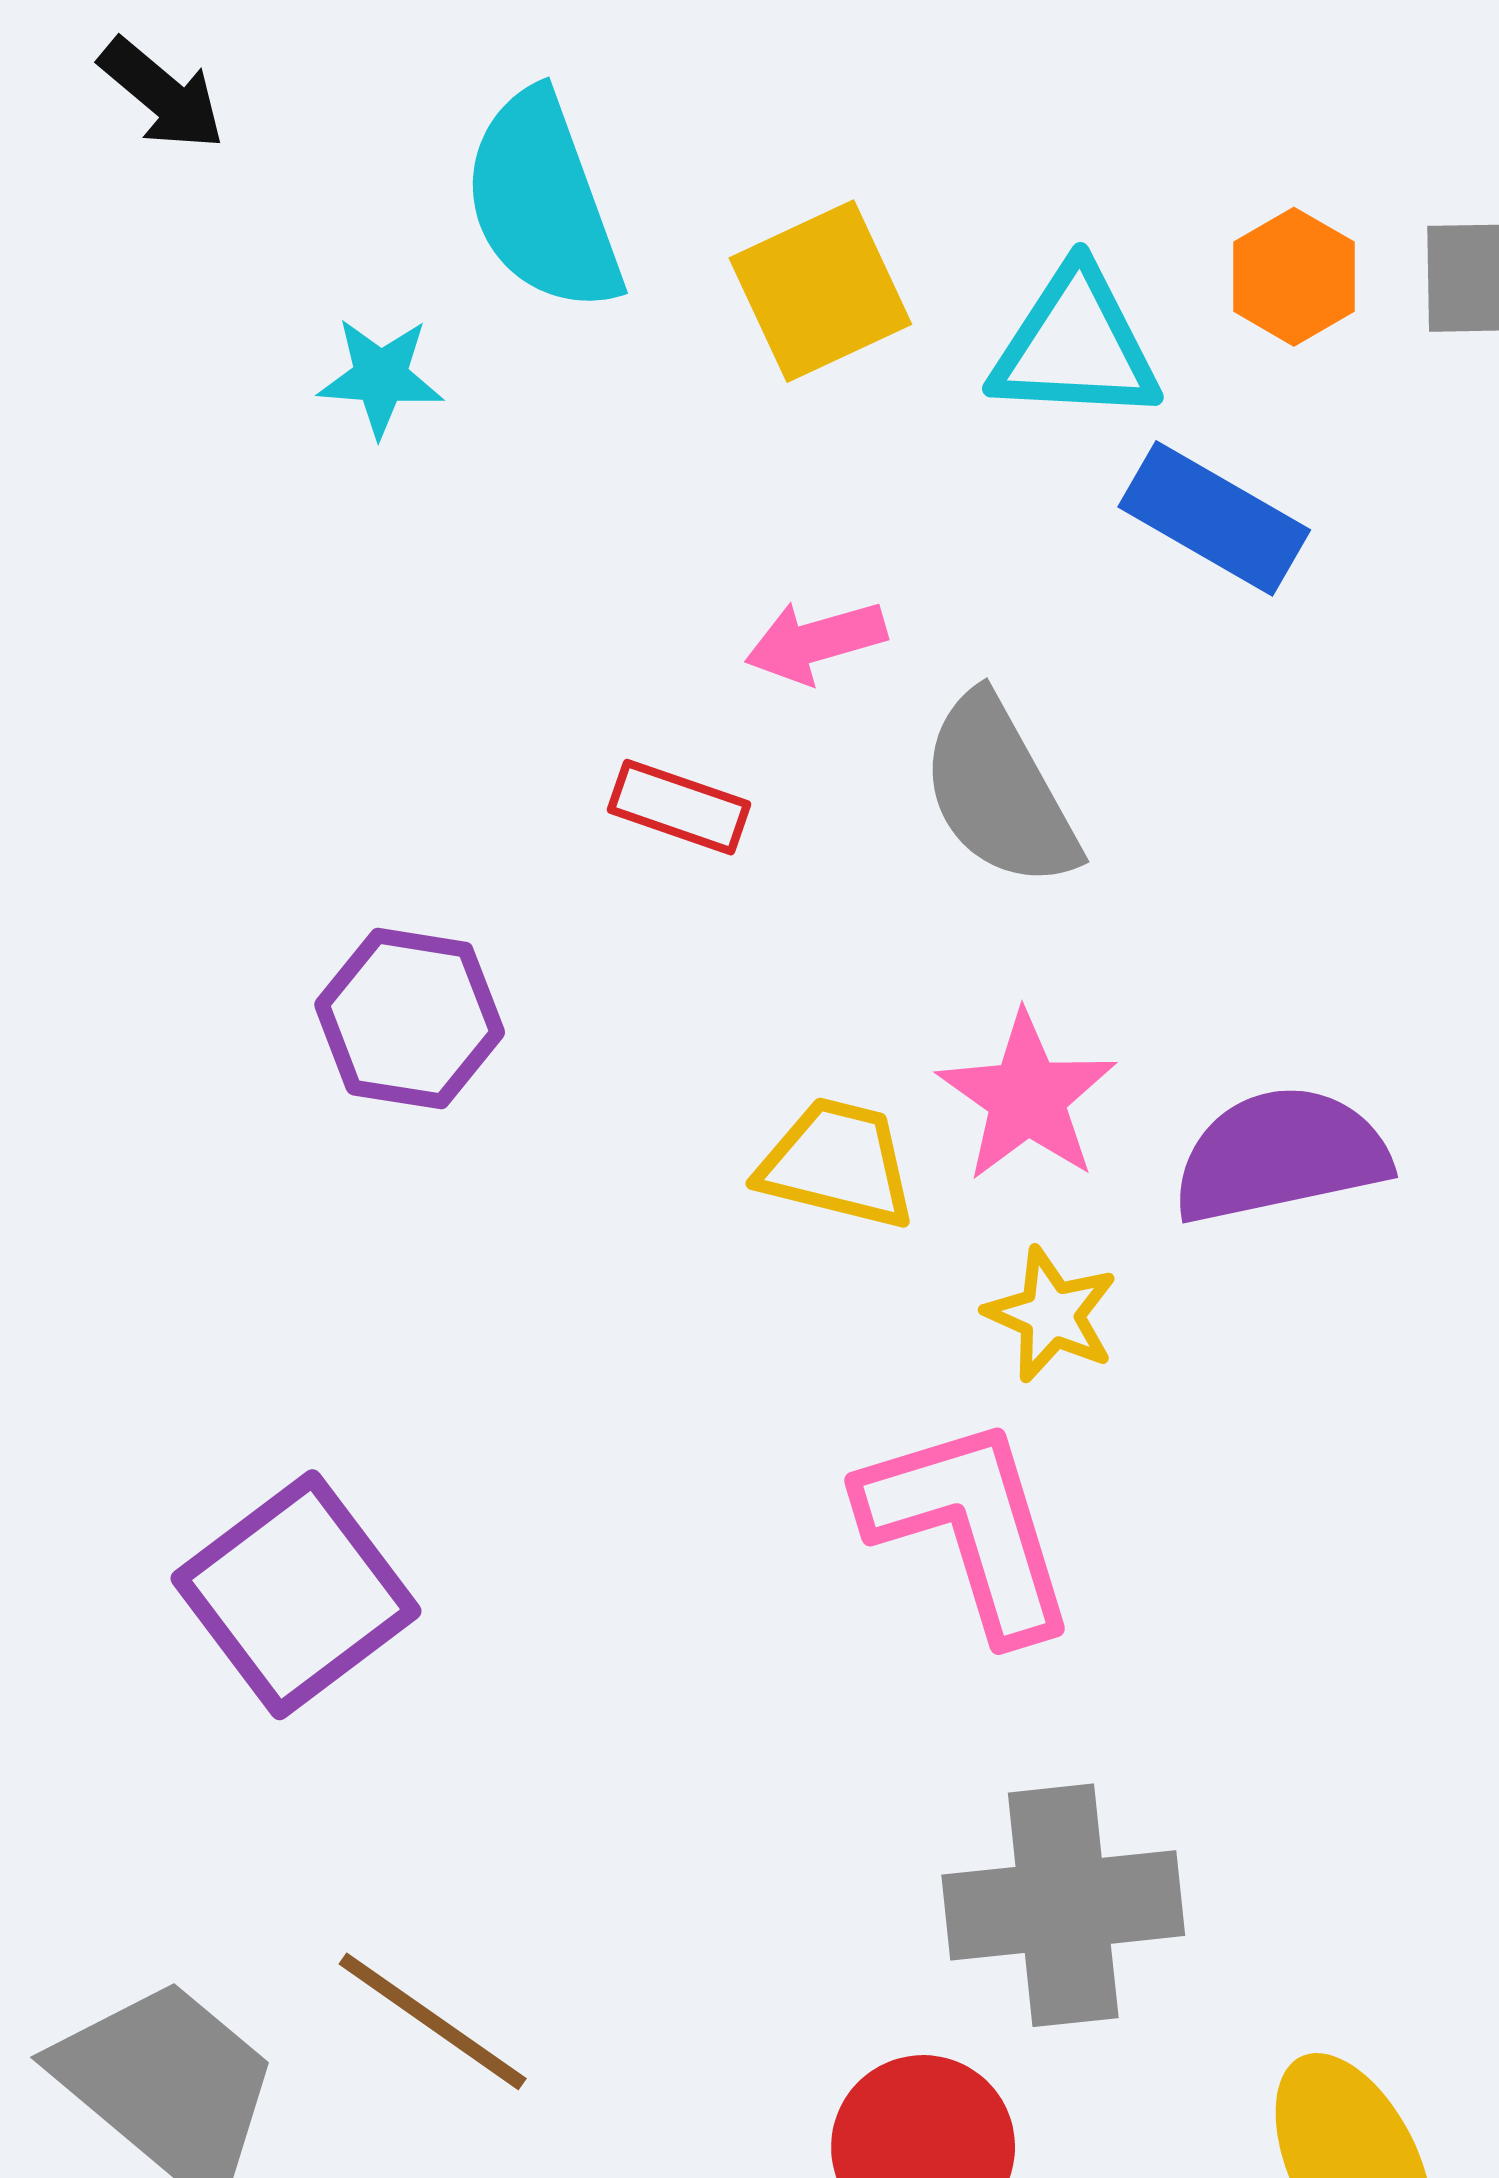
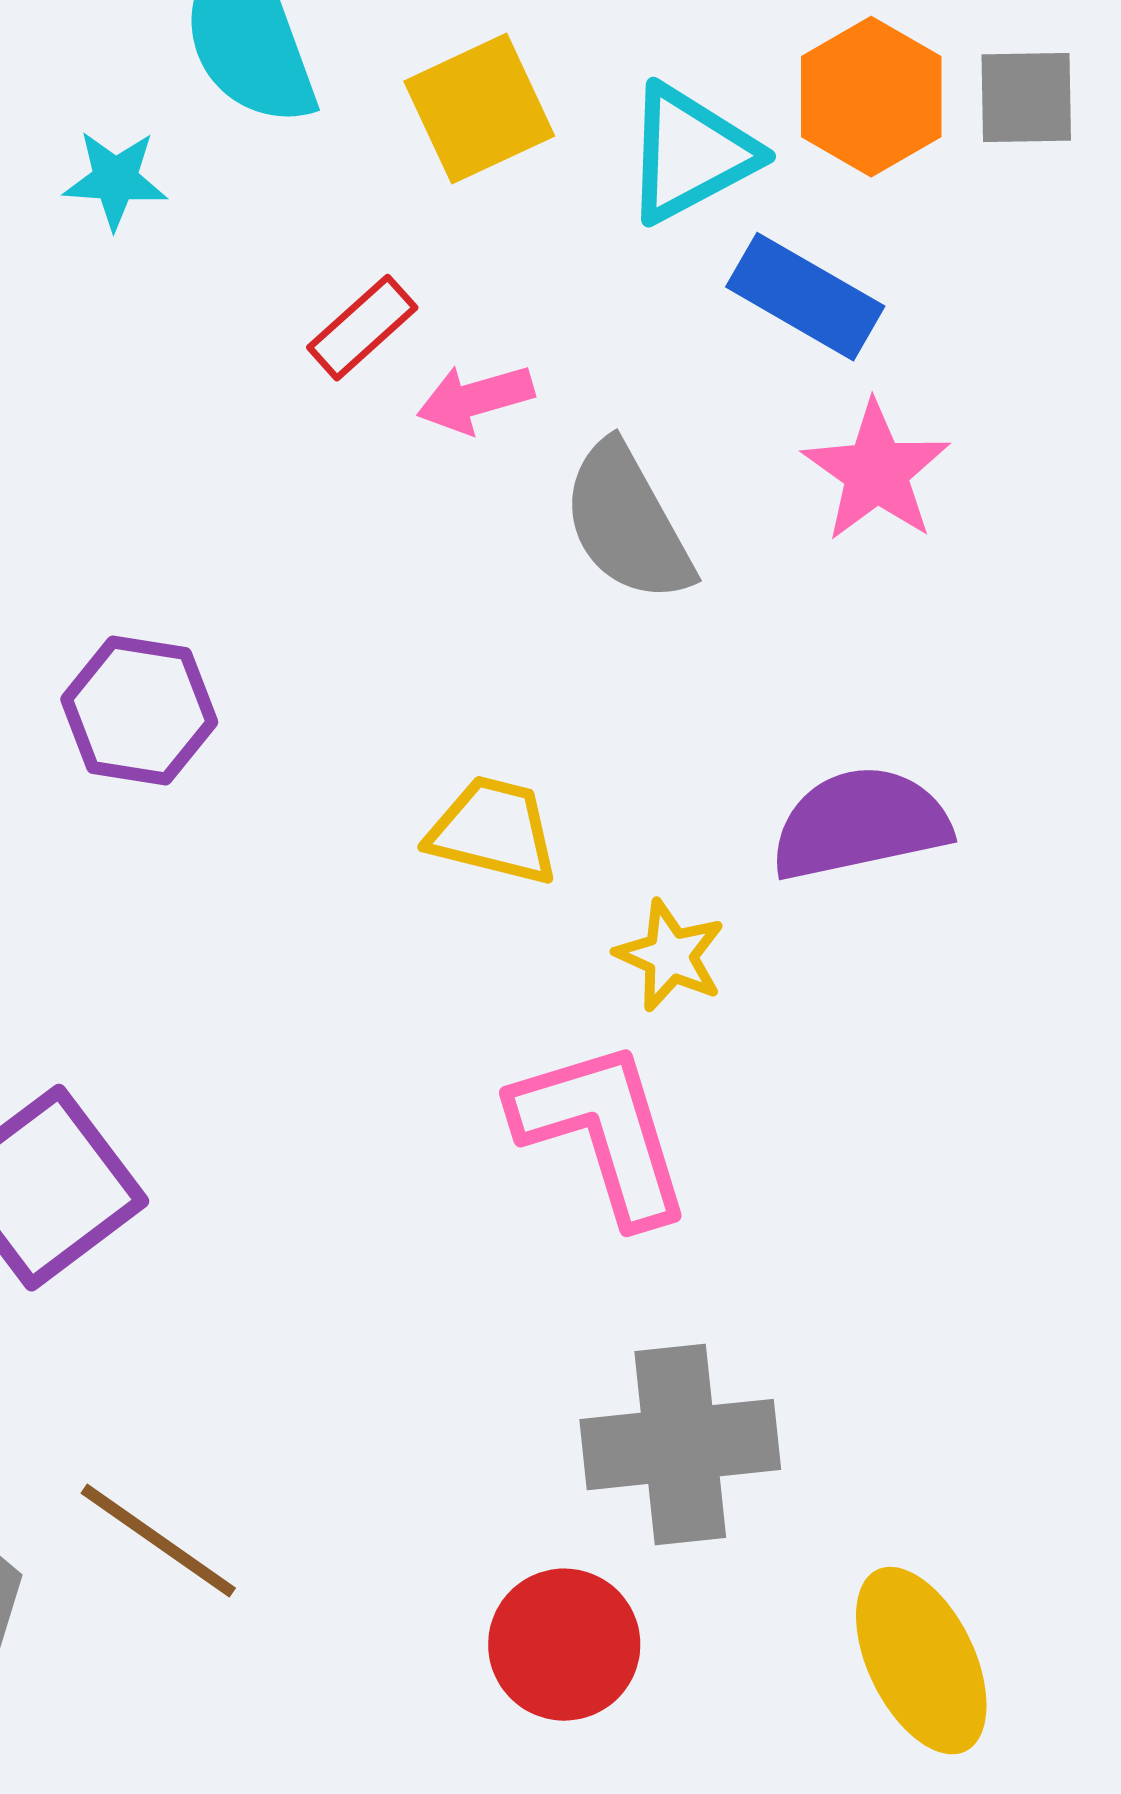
orange hexagon: (1294, 277) -> (871, 97), size x1.4
cyan triangle: (1075, 346) -> (690, 154), turned -31
red rectangle: (679, 807) -> (362, 328), moved, turned -61
pink star: (1027, 1097) -> (876, 472), moved

